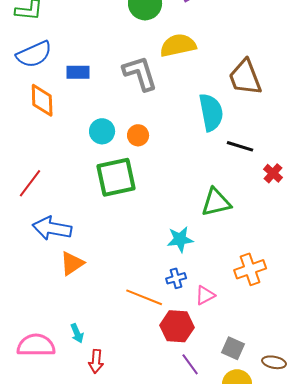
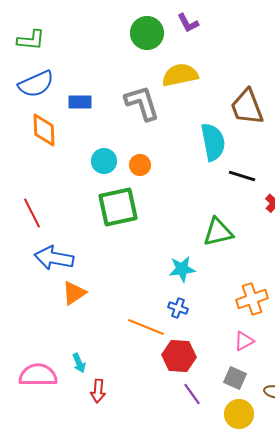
red line: (30, 183) -> (32, 213), turned -64
blue cross: (176, 278) -> (178, 308), turned 36
pink triangle: (205, 295) -> (244, 341), moved

